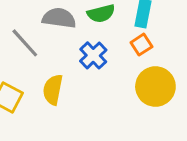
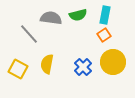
blue cross: (93, 55) -> (83, 67), moved

